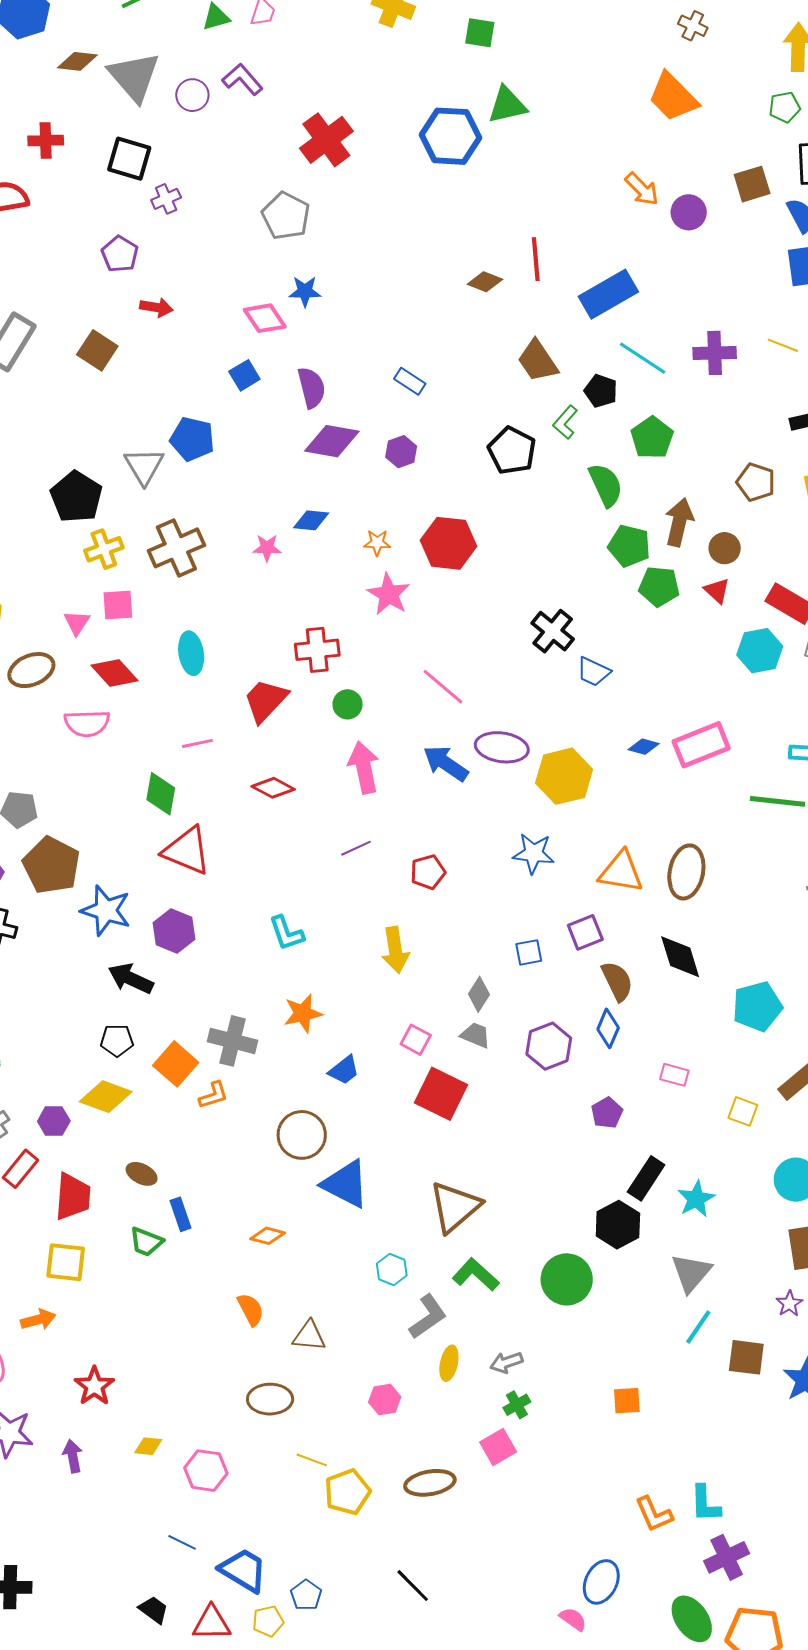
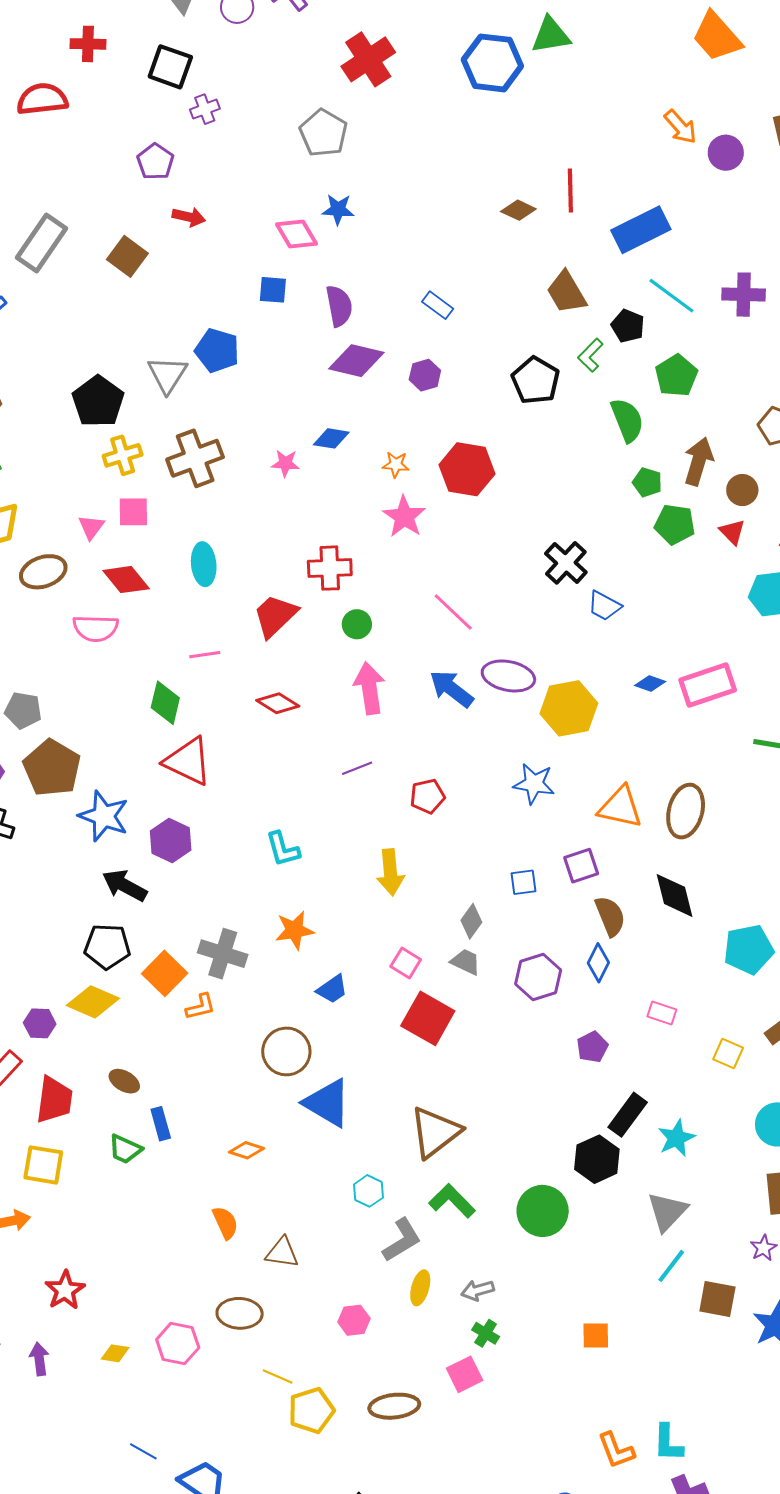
blue square: (244, 375) -> (273, 290), turned 32
green pentagon: (629, 546) -> (647, 482), size x0.7
black pentagon: (117, 1040) -> (107, 946), size x1.4
green cross: (517, 1405) -> (486, 1333), turned -32
pink hexagon: (206, 1471) -> (178, 1344), moved

